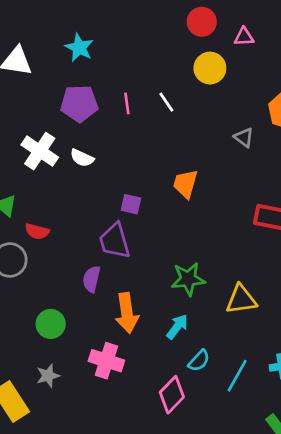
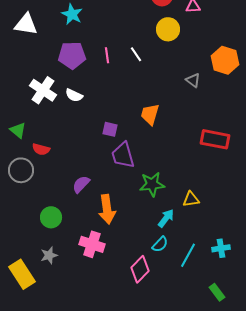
purple trapezoid: (115, 241) -> (123, 155), moved
purple semicircle: (91, 279) -> (81, 184), turned 30
yellow triangle: (241, 299) -> (191, 199), size x0.7
cyan arrow: (177, 327) -> (166, 218), moved

